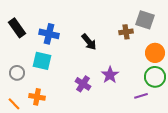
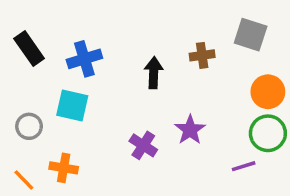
brown cross: (126, 32) -> (202, 55), moved
blue cross: (49, 34) -> (84, 59), turned -30
black arrow: (89, 42) -> (154, 73), turned -138

